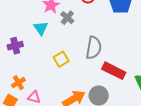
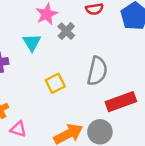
red rectangle: (114, 71) -> (121, 102), turned -50

